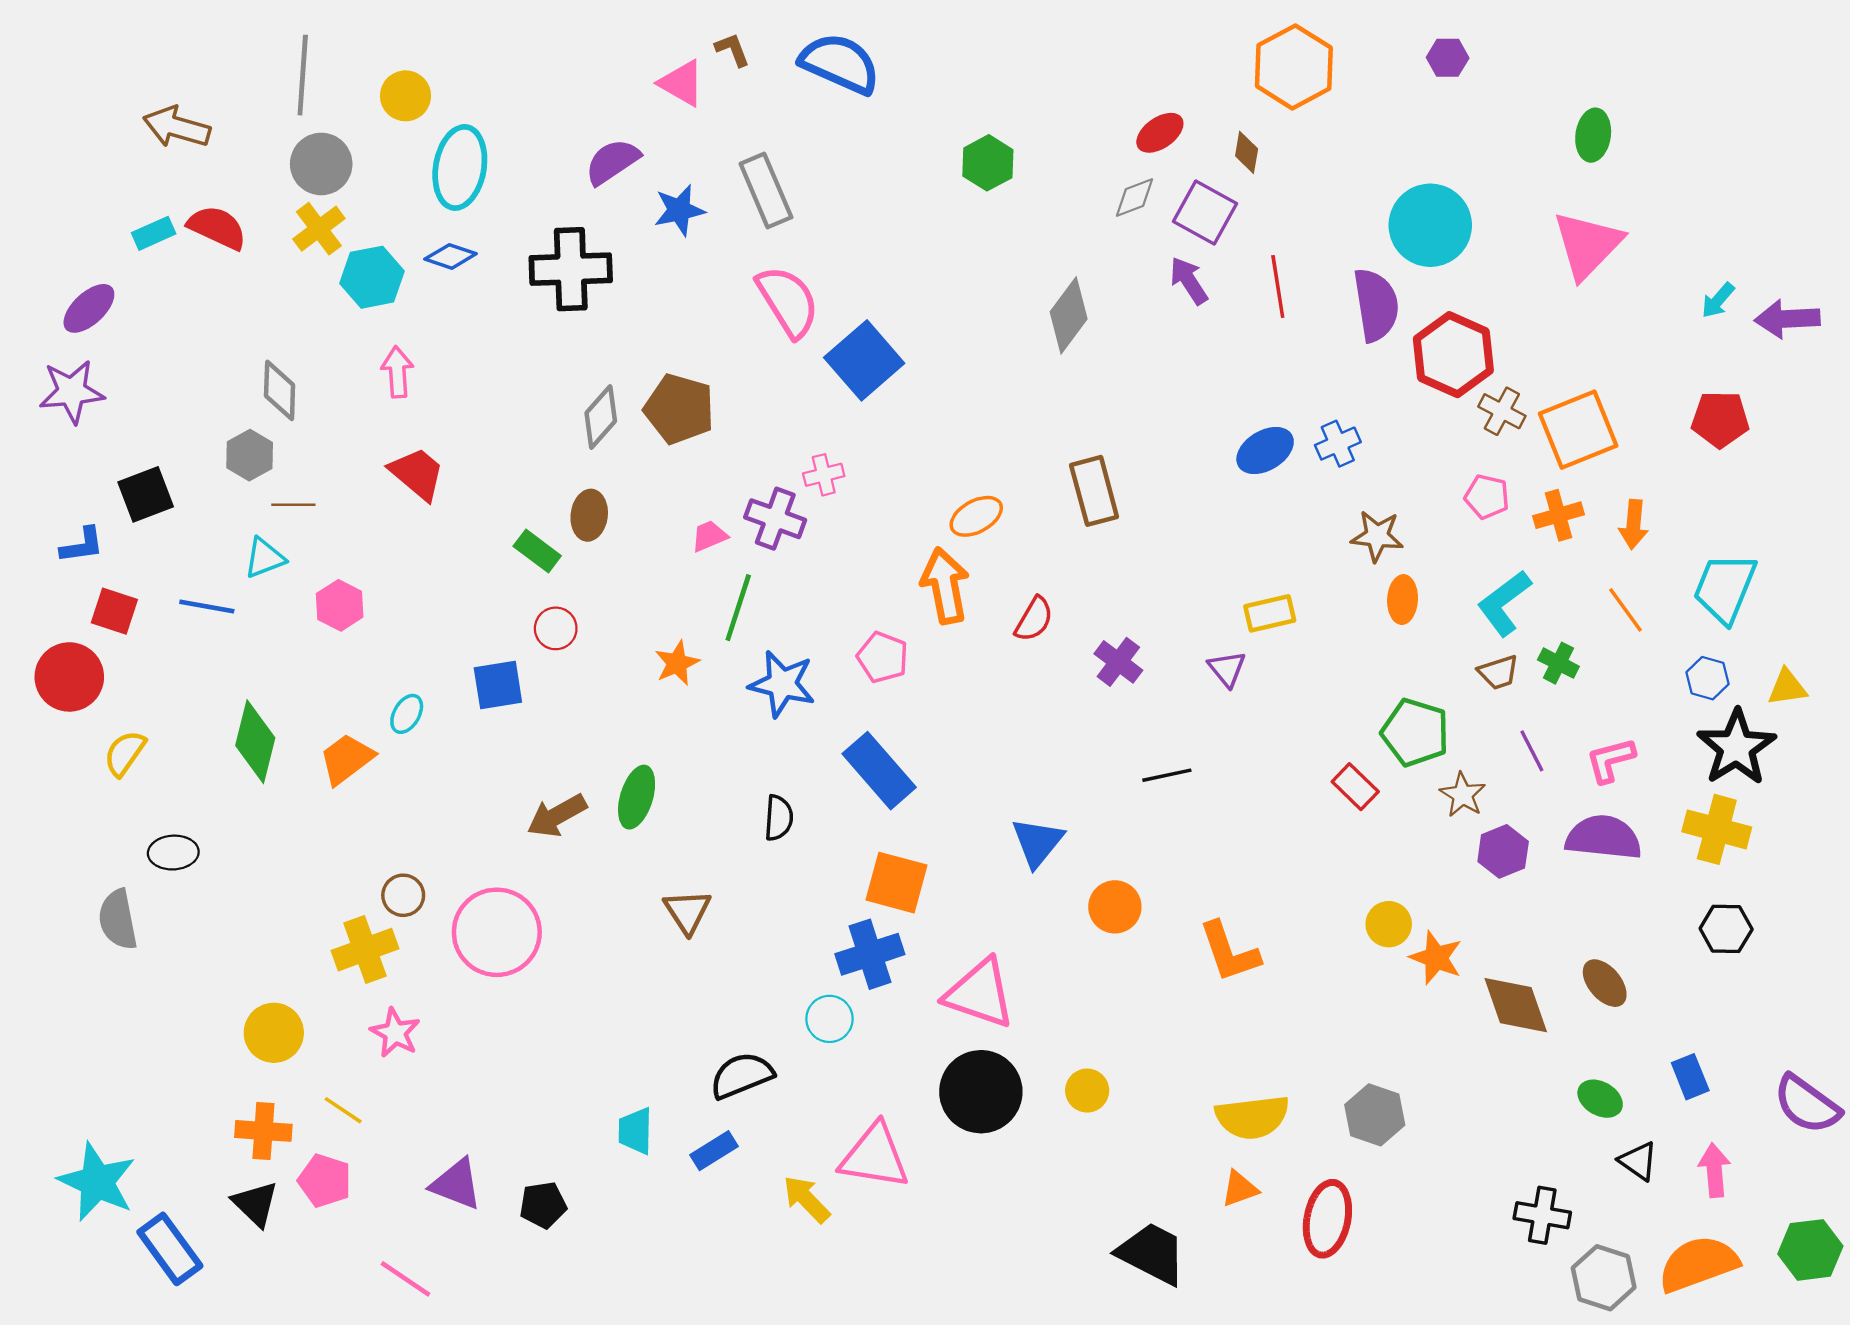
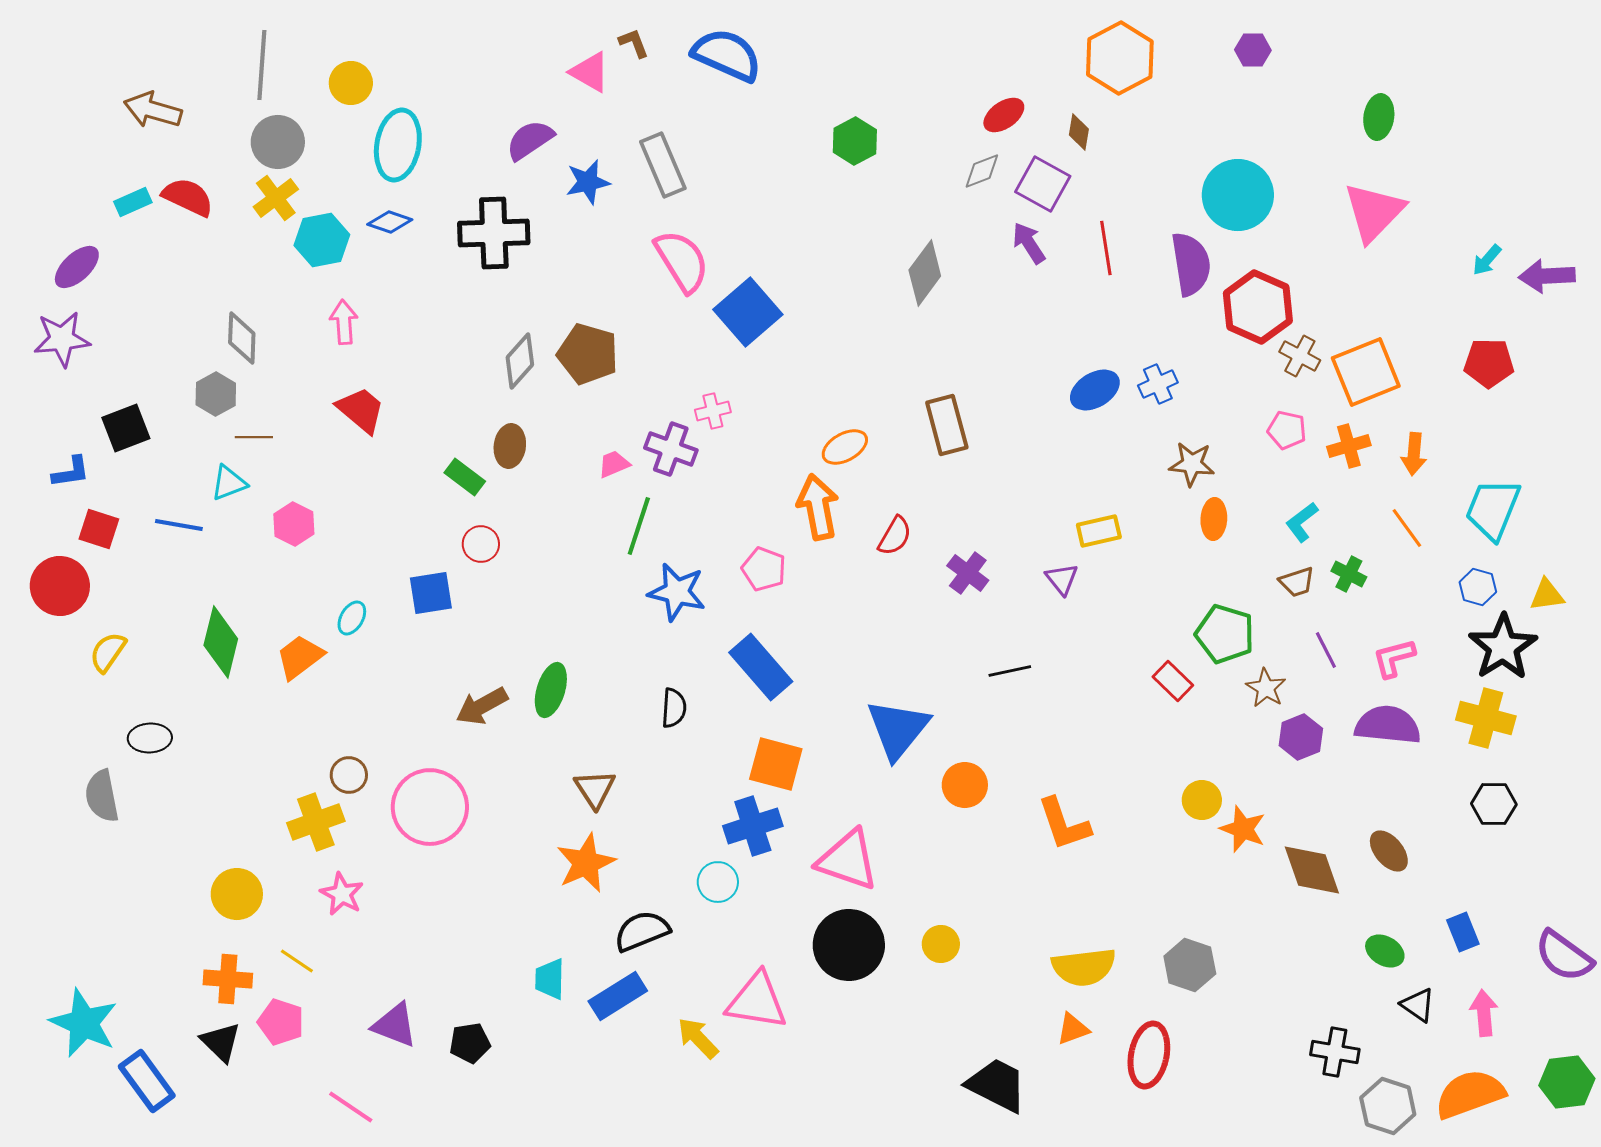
cyan L-shape: (1504, 603) -> (1302, 522), size x0.7
orange star: (677, 663) -> (586, 863), moved, size x1.5
blue triangle: (1037, 842) -> (898, 729), size x1.4
blue rectangle: (714, 1151) -> (618, 996), size x1.4

